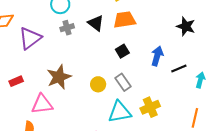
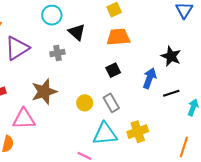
black triangle: (96, 23) -> (77, 32), moved
black star: (186, 26) -> (171, 56), moved
gray cross: (67, 28) -> (57, 53), moved

